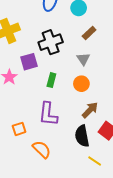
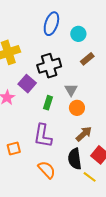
gray triangle: (83, 59) -> (71, 90), moved
purple square: (29, 62) -> (27, 84), turned -36
orange semicircle: (42, 149) -> (47, 170), moved
yellow line: (95, 161) -> (90, 177), moved

